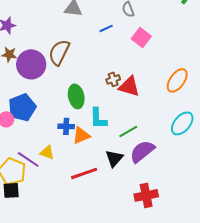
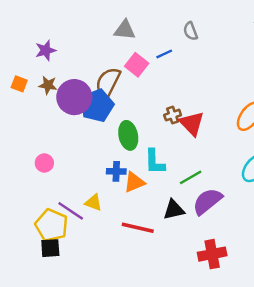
pink square: (141, 37) -> (137, 65), moved
red triangle: (129, 86) -> (192, 123), turned 30
blue pentagon: (22, 107) -> (97, 105), moved
black triangle: (114, 158) -> (174, 210), turned 36
red line: (84, 173) -> (138, 228), turned 32

